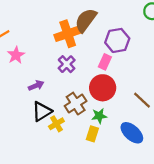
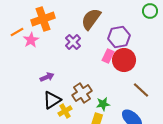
orange cross: (68, 34) -> (43, 19), moved
pink star: (16, 55) -> (31, 40), moved
purple cross: (67, 64) -> (73, 42), moved
red circle: (103, 88) -> (124, 60), moved

